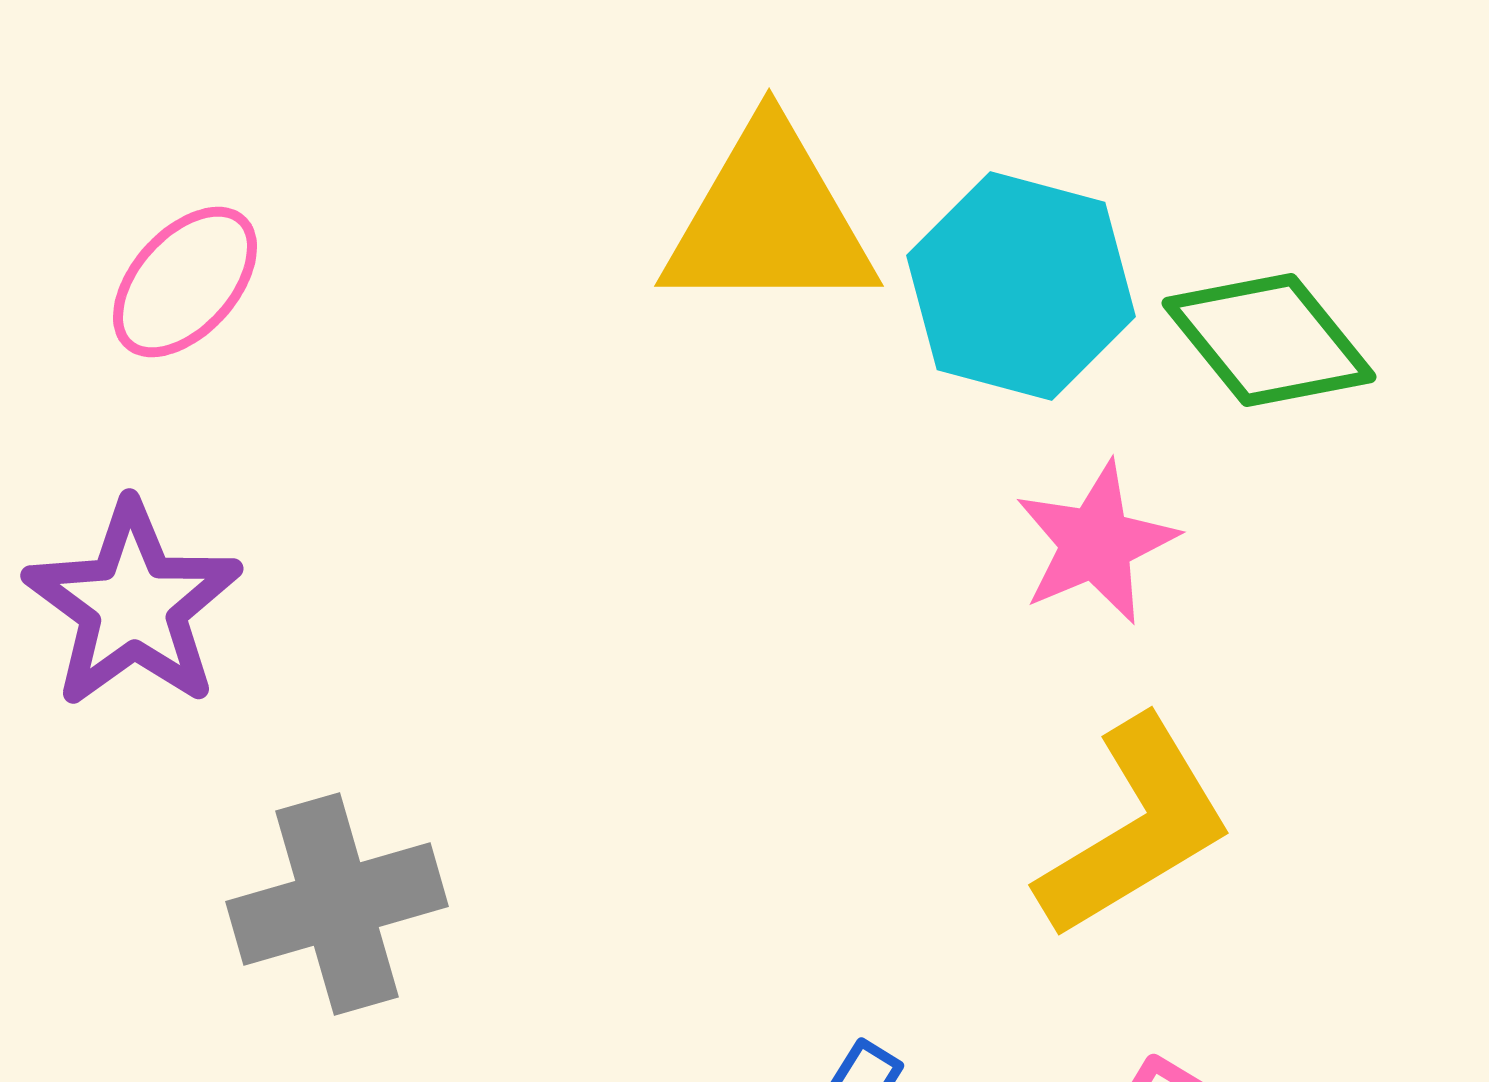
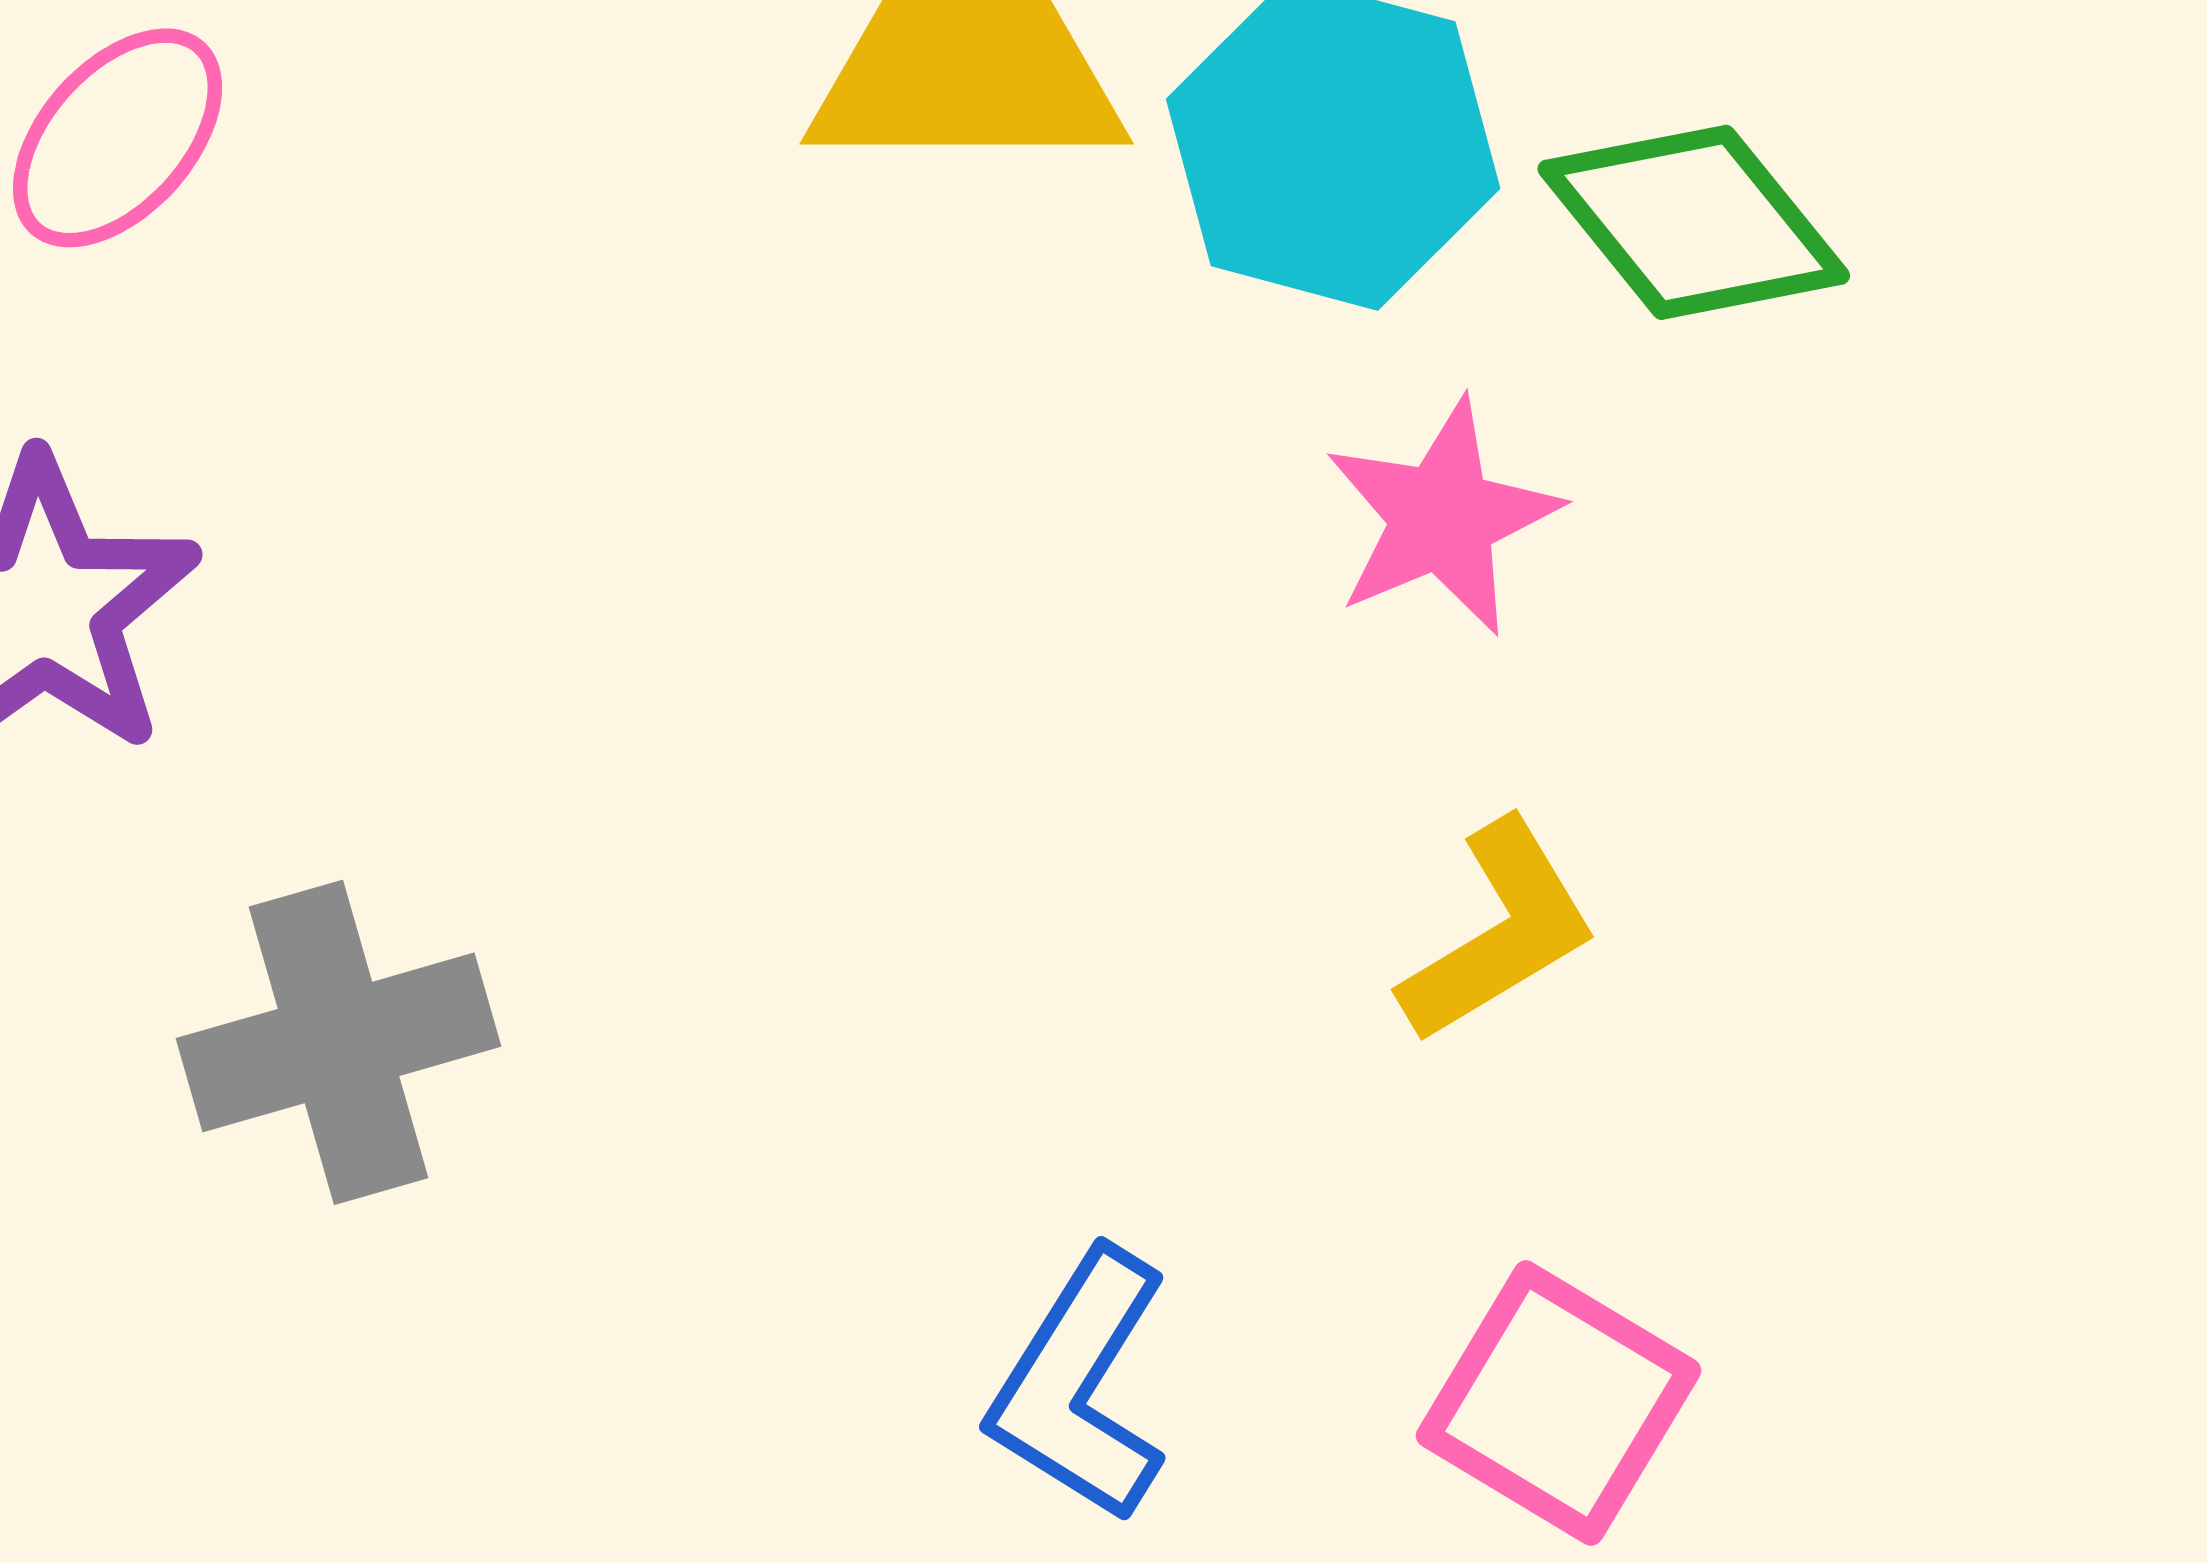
yellow L-shape: (1135, 828) -> (1499, 932), size x0.7

